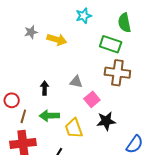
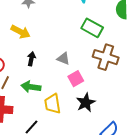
yellow arrow: (57, 40) -> (21, 32), moved
green rectangle: (111, 44) -> (92, 28), moved
black star: (106, 121) -> (86, 103), turned -30

